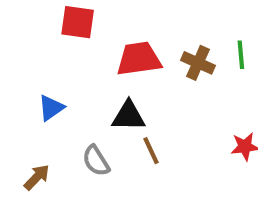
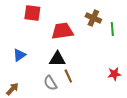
brown cross: (198, 63) -> (93, 18), moved
gray semicircle: (96, 161) -> (50, 83), moved

